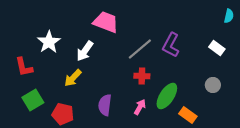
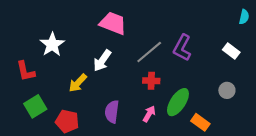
white arrow: (85, 51) -> (102, 61), moved

